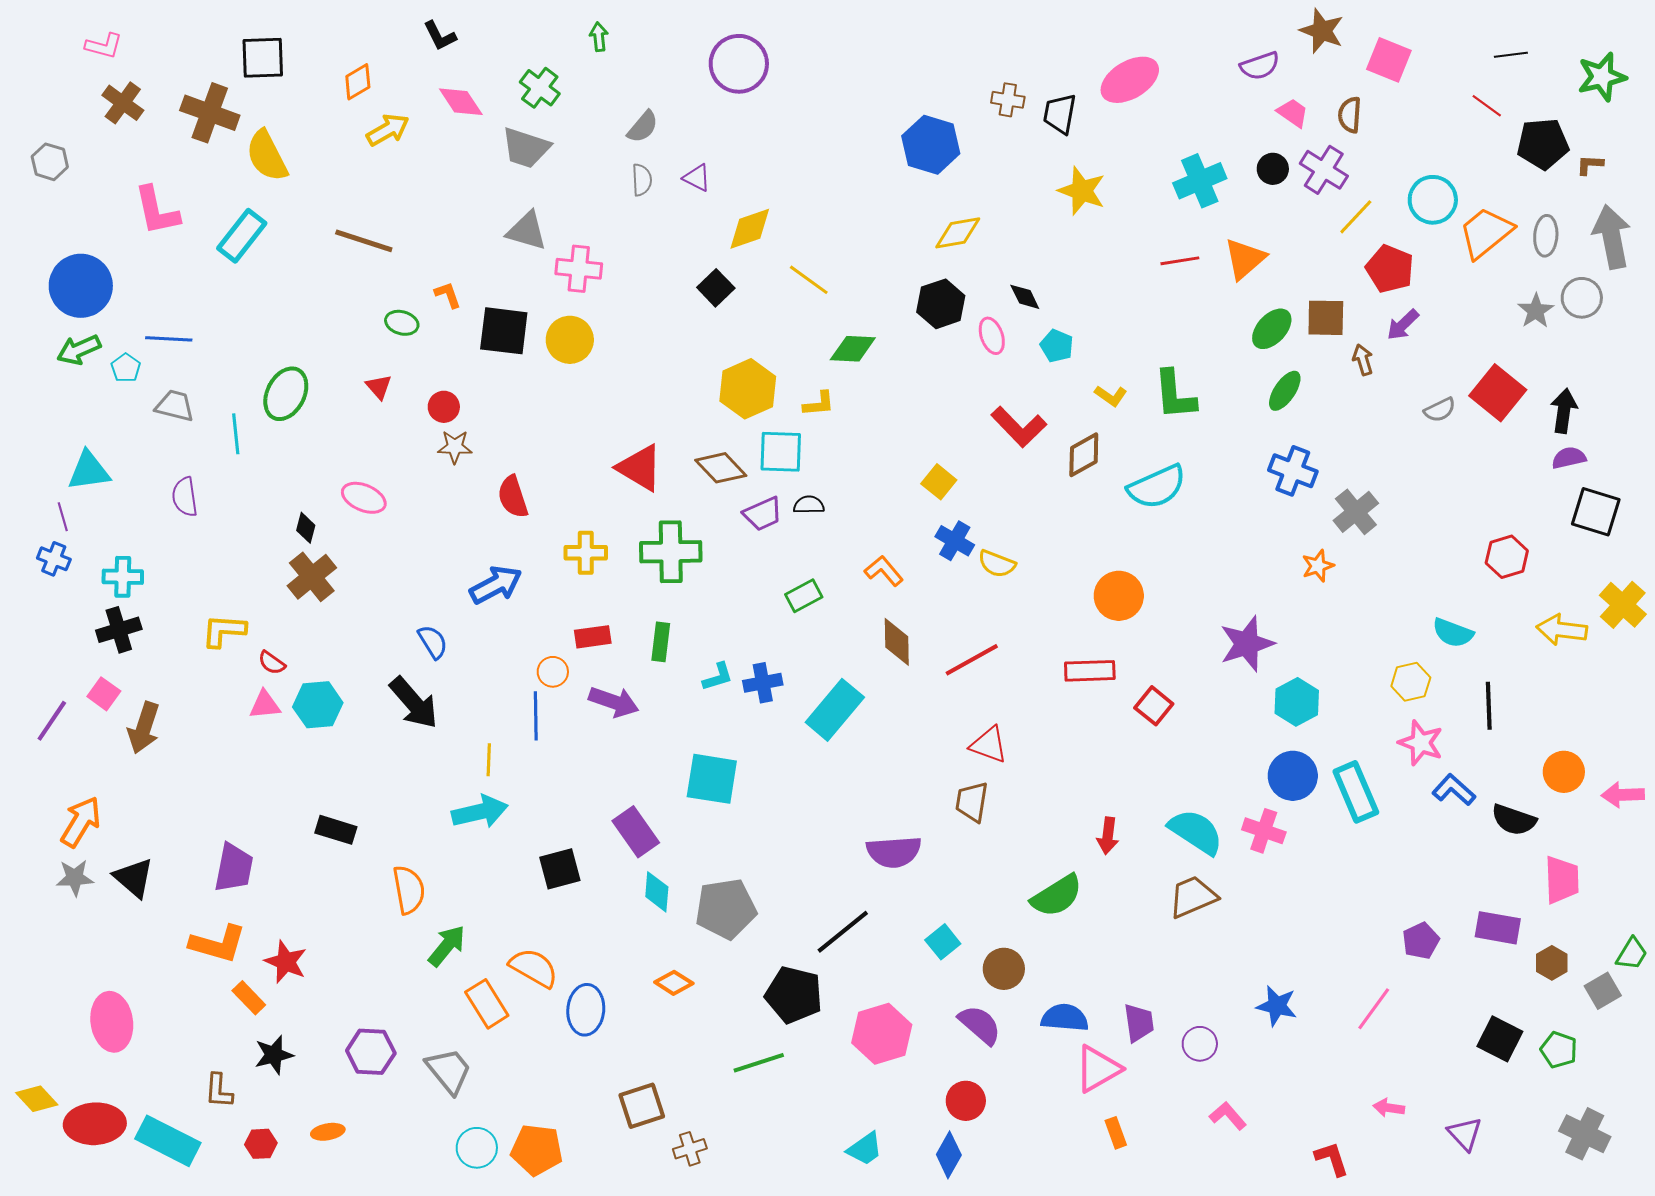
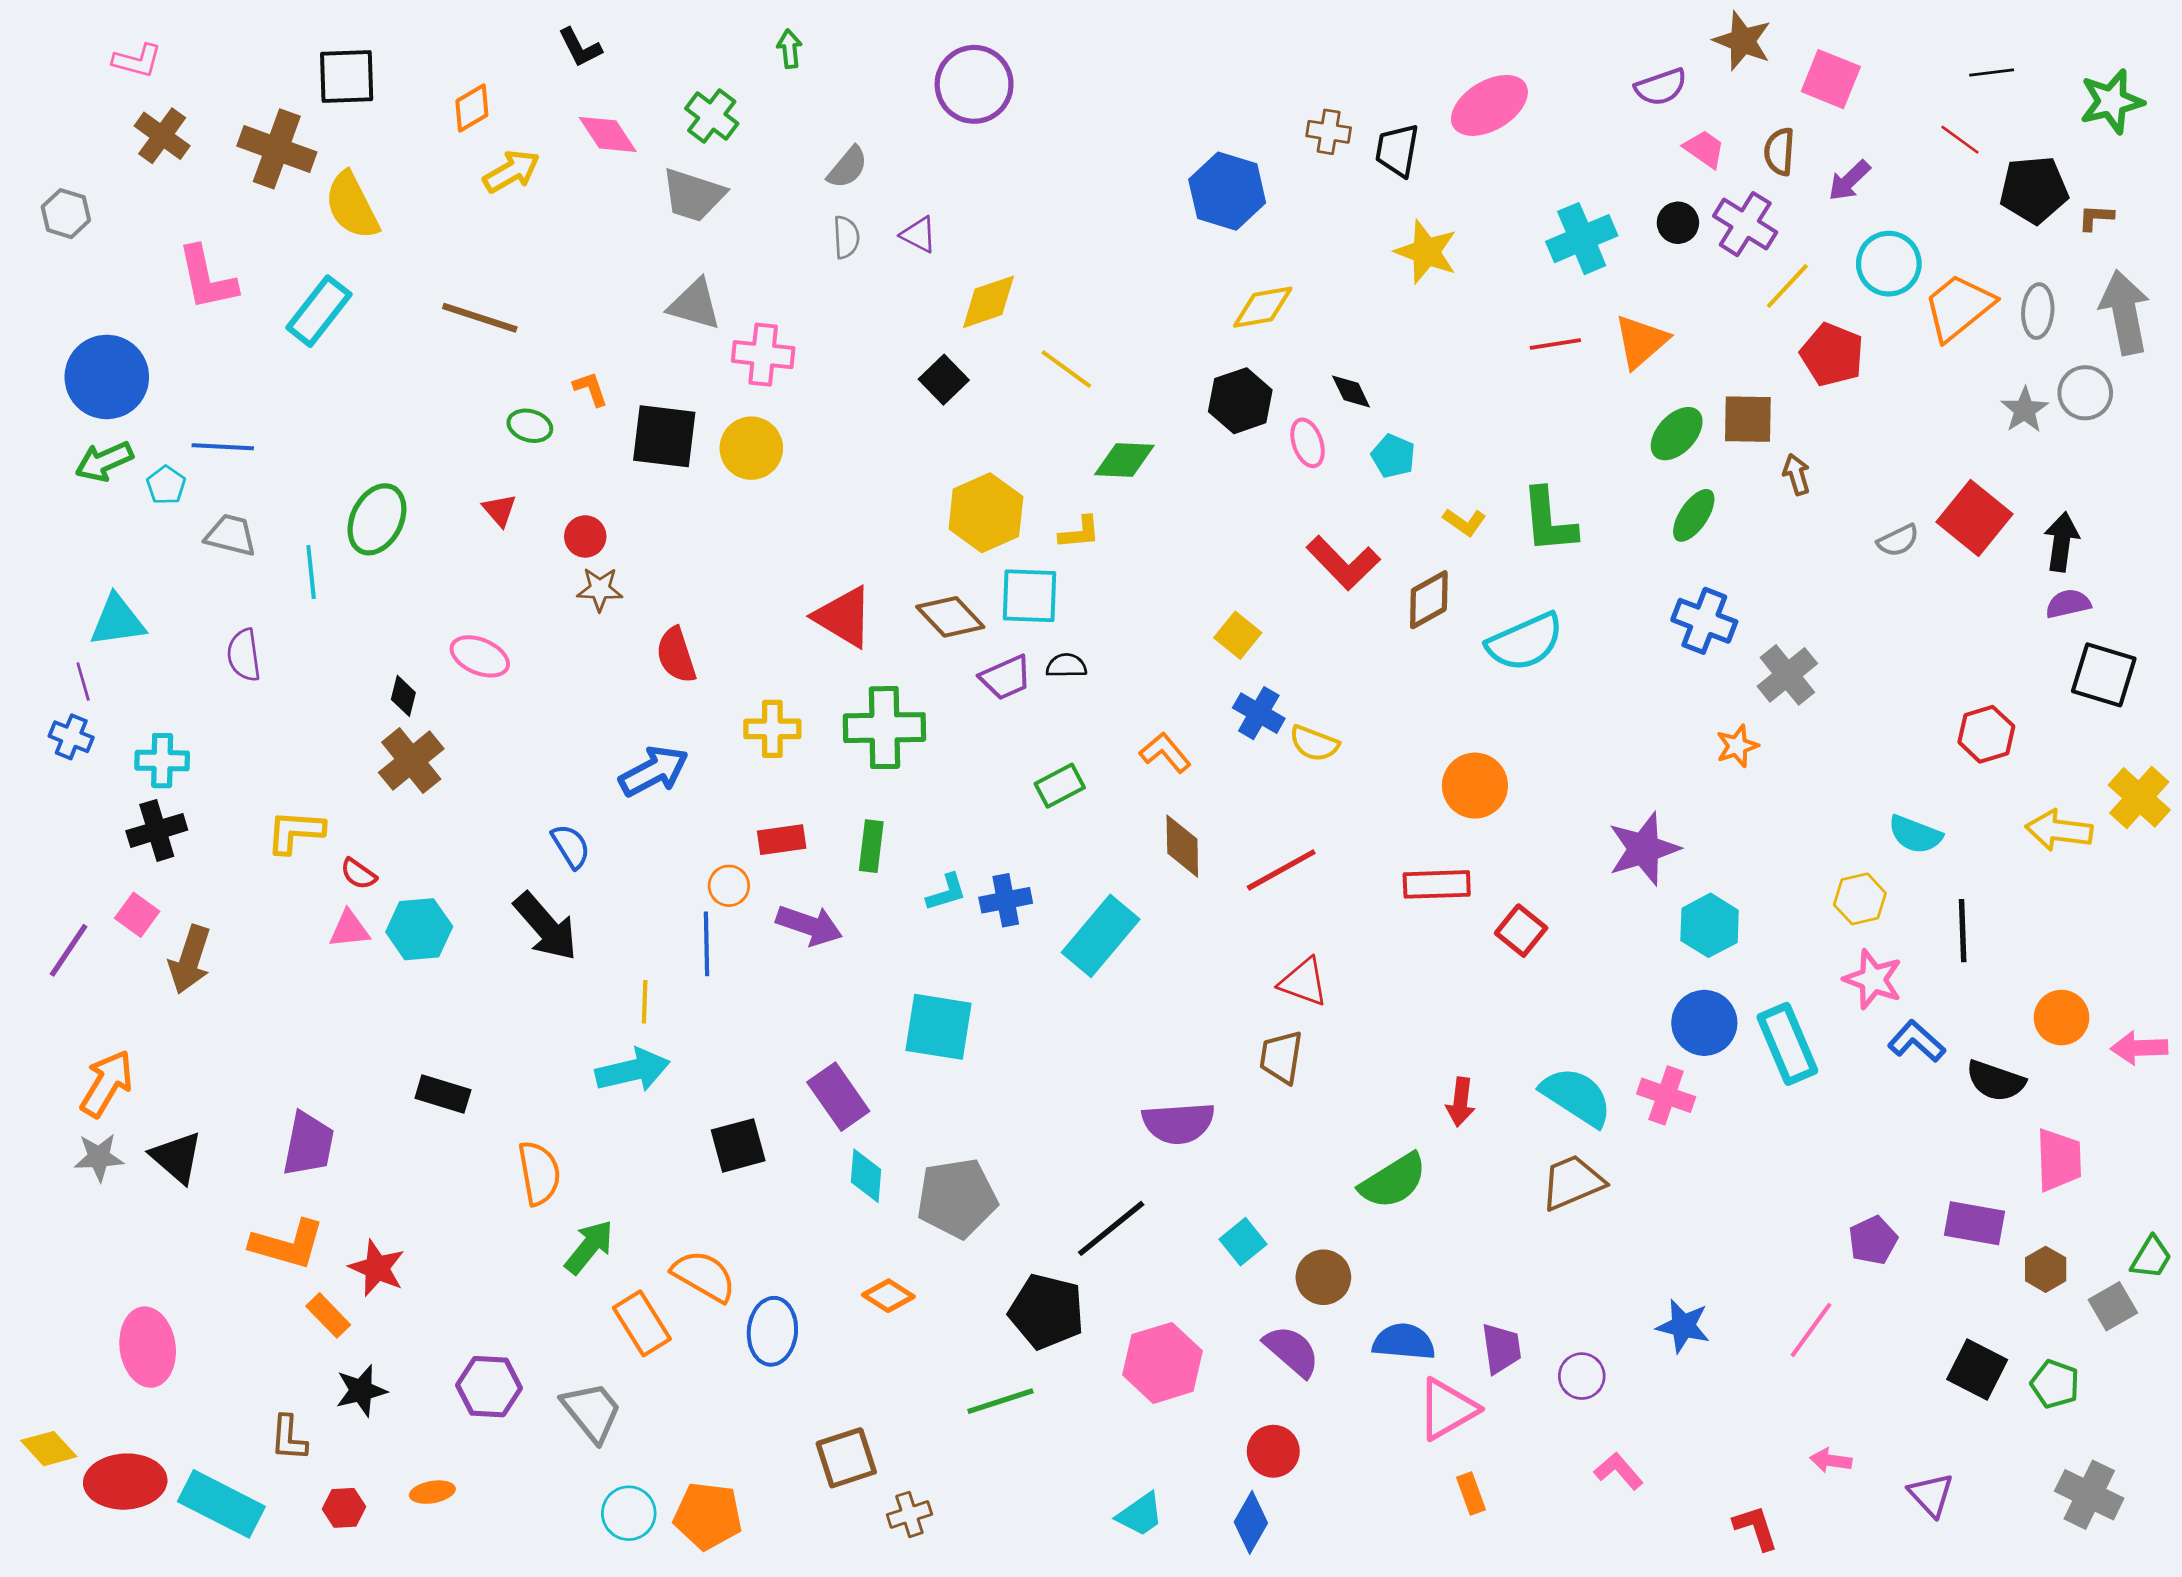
purple arrow: (1403, 325) -> (1849, 181), moved

